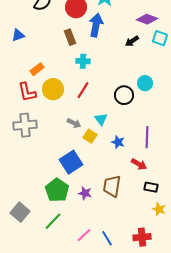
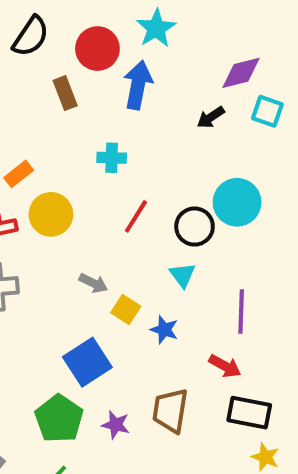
purple diamond: (147, 19) -> (241, 73), turned -35
brown rectangle: (70, 37) -> (65, 93), moved
cyan circle: (145, 83) -> (237, 202), size x1.5
red line: (83, 90) -> (136, 216), moved
cyan triangle: (101, 119) -> (182, 275), moved
blue star: (118, 142) -> (164, 330), moved
black rectangle: (151, 187) -> (249, 413), size x1.5

